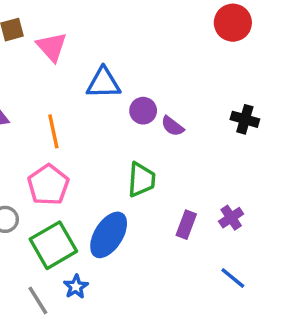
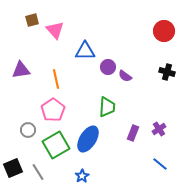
red circle: (233, 23) -> (164, 31), moved
blue star: (76, 287) -> (82, 176), moved
gray line: (38, 300) -> (38, 172), moved

